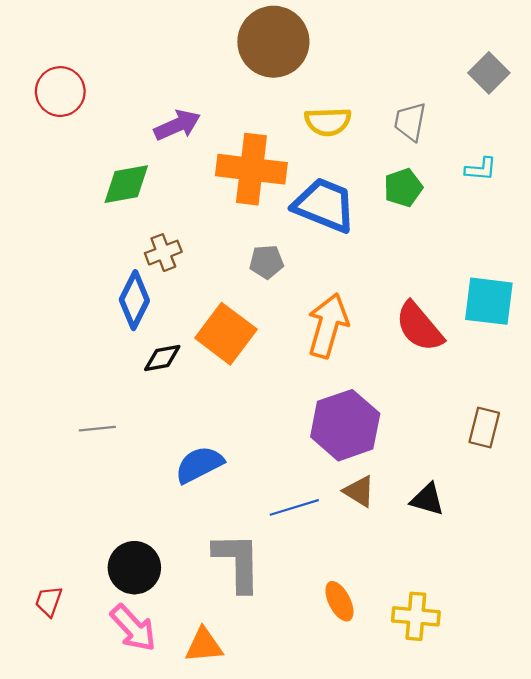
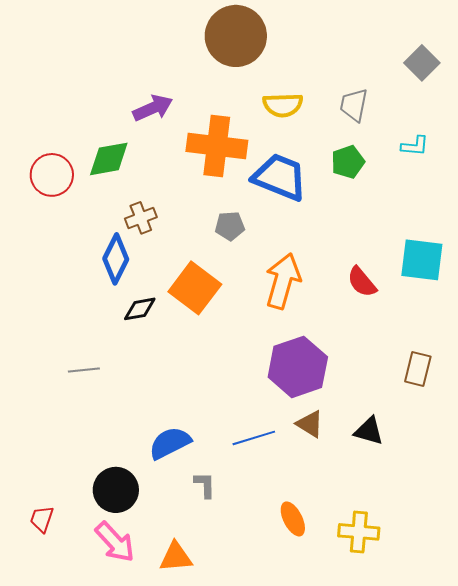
red circle: (60, 92) -> (52, 175), moved
red semicircle: (419, 327) -> (362, 282), size x0.7
blue semicircle: (199, 465) -> (170, 443), moved
gray L-shape: (237, 562) -> (205, 485), size x0.5

